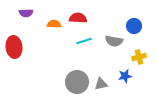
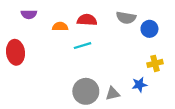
cyan line: (84, 41) -> (82, 46), moved
gray semicircle: (114, 41) -> (126, 18), moved

